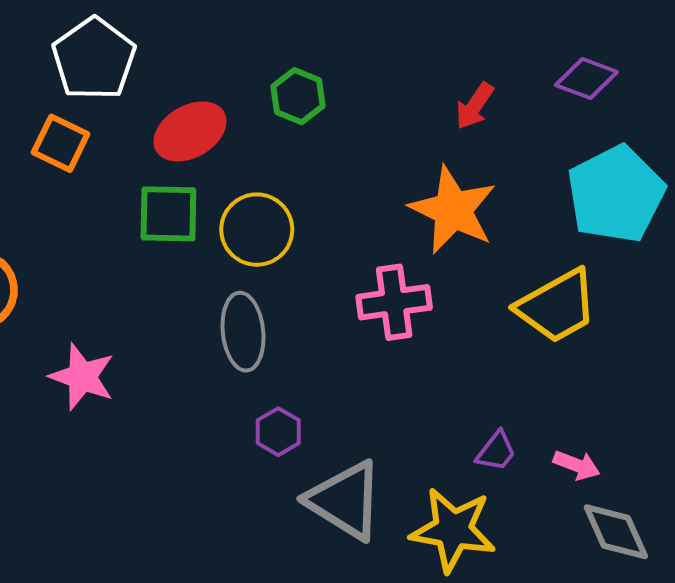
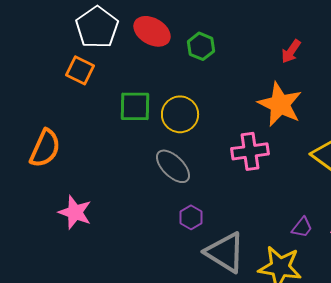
red ellipse: (190, 131) -> (152, 31), moved, turned 60
gray ellipse: (243, 332) -> (173, 166), turned -39
pink star: (82, 377) -> (75, 212), moved

